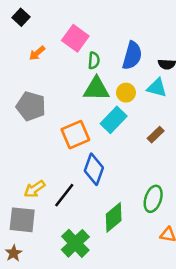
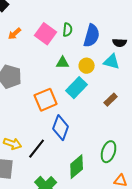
pink square: (75, 38) -> (46, 34), moved
green semicircle: (94, 61) -> (68, 30), moved
green triangle: (96, 89) -> (63, 63), size x0.6
yellow arrow: (35, 189) -> (13, 144), turned -126

